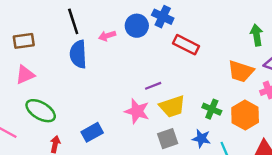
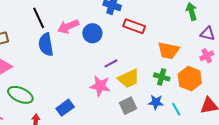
blue circle: (137, 26) -> (92, 33), moved
pink arrow: (107, 36) -> (68, 26), size x1.5
orange trapezoid: (241, 71) -> (168, 51), moved

